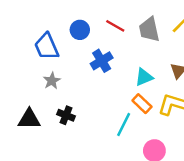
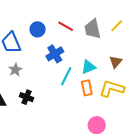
orange rectangle: (142, 104) -> (87, 88), turned 35
cyan line: (124, 124) -> (66, 76), moved

